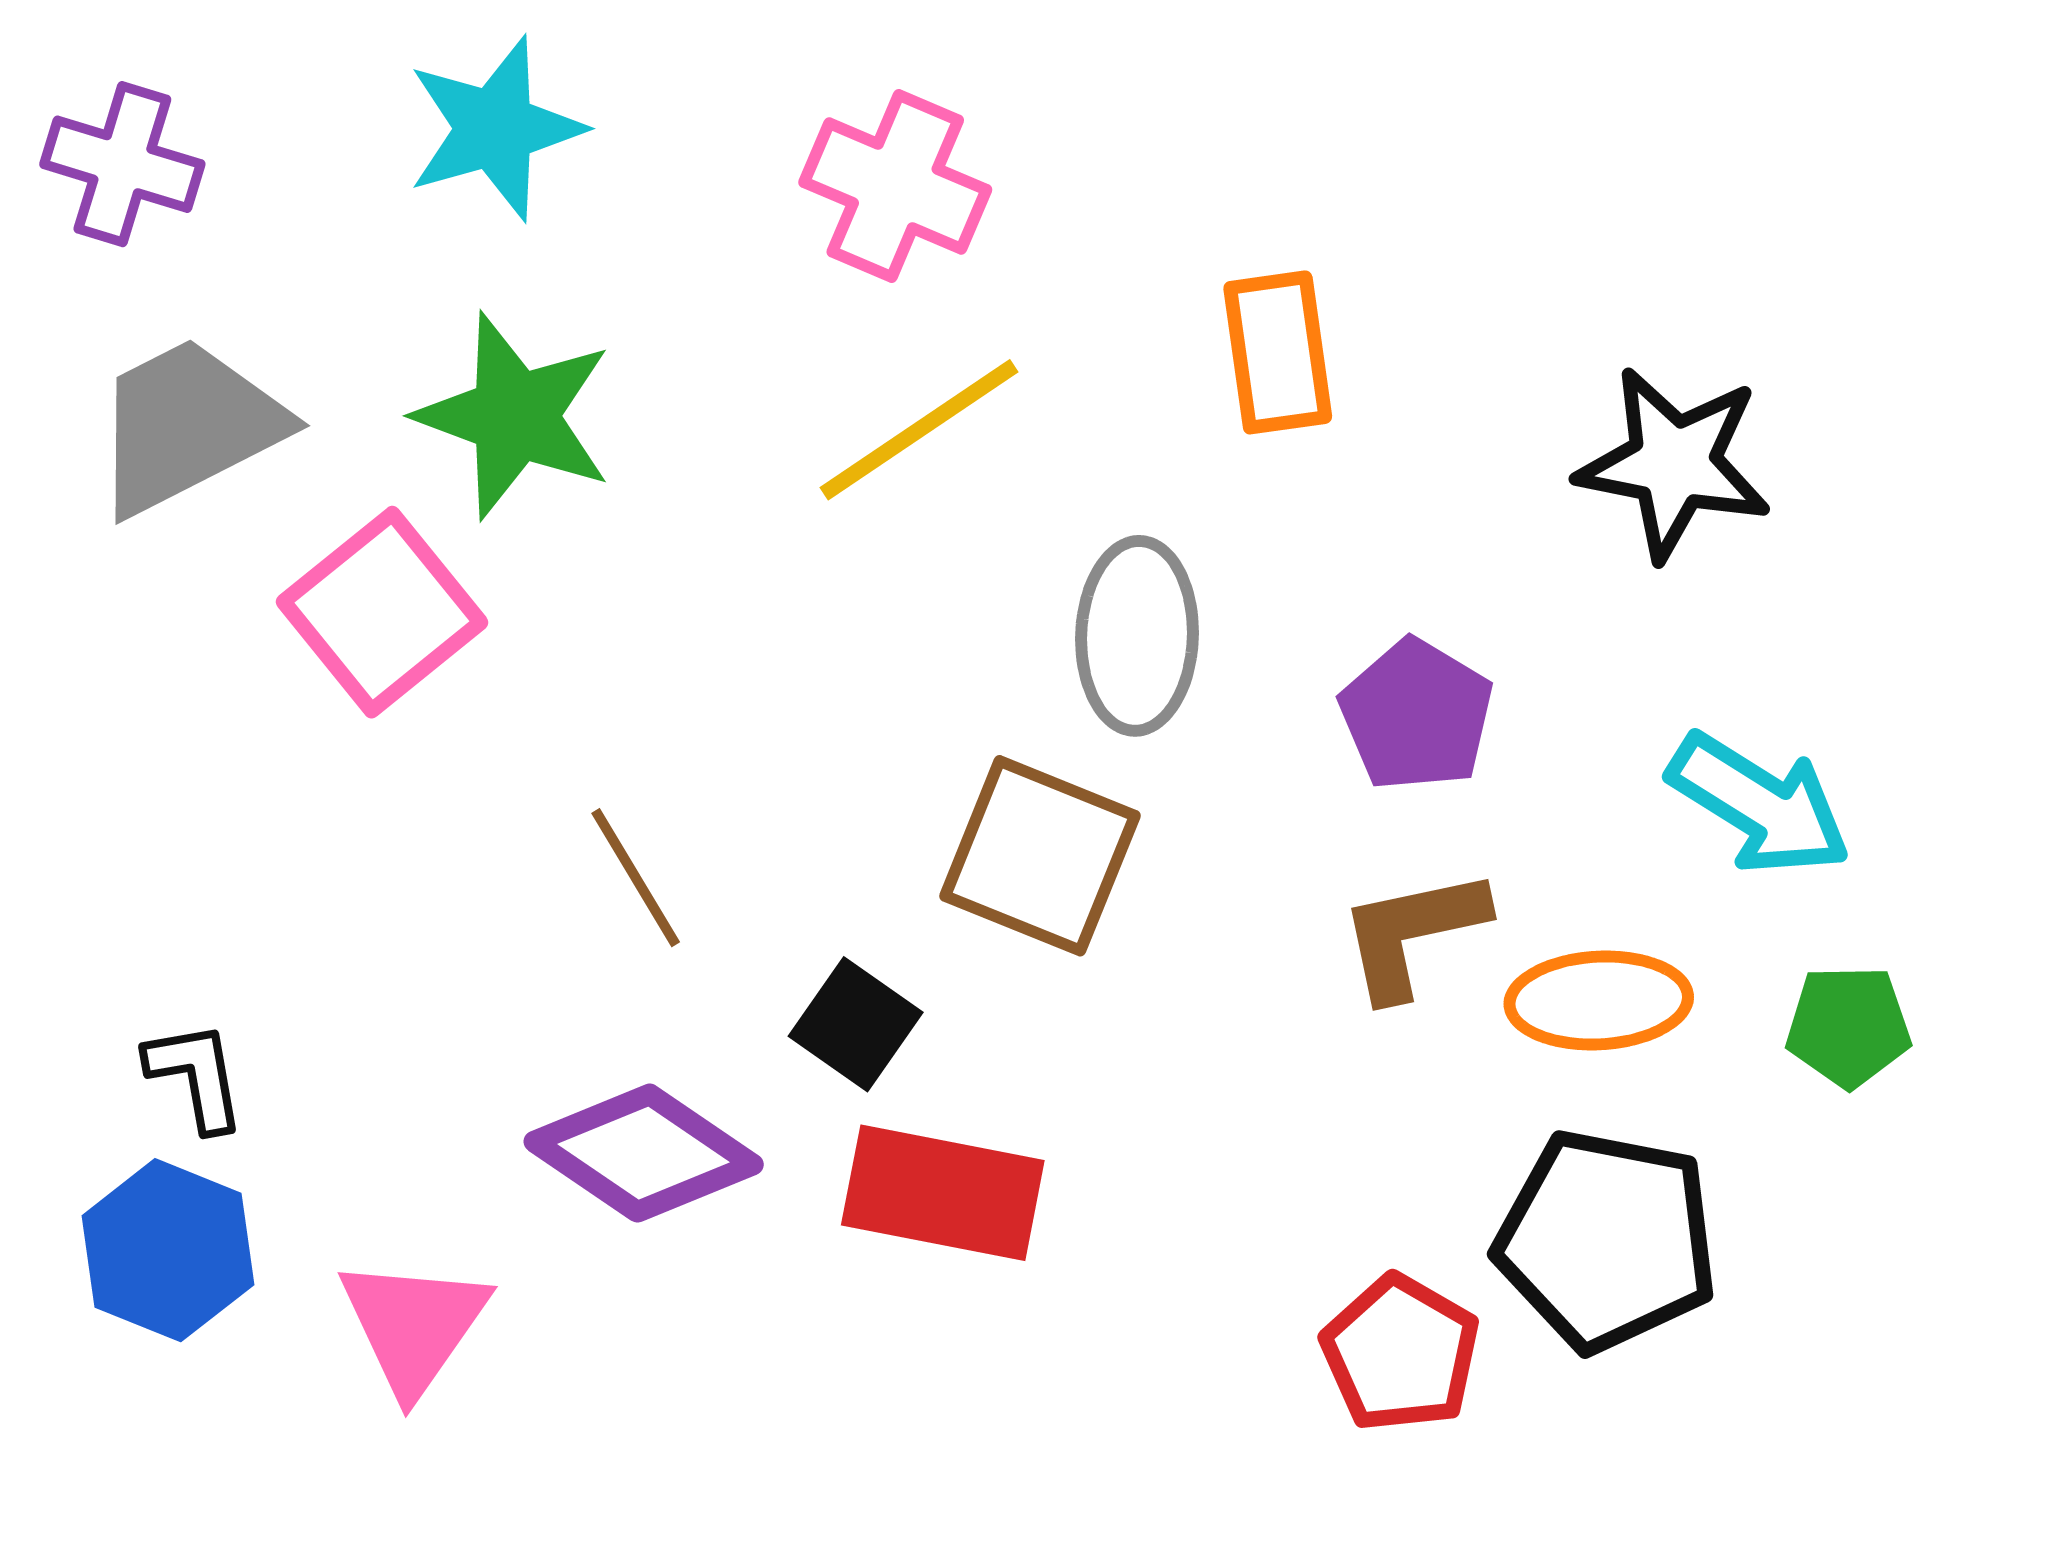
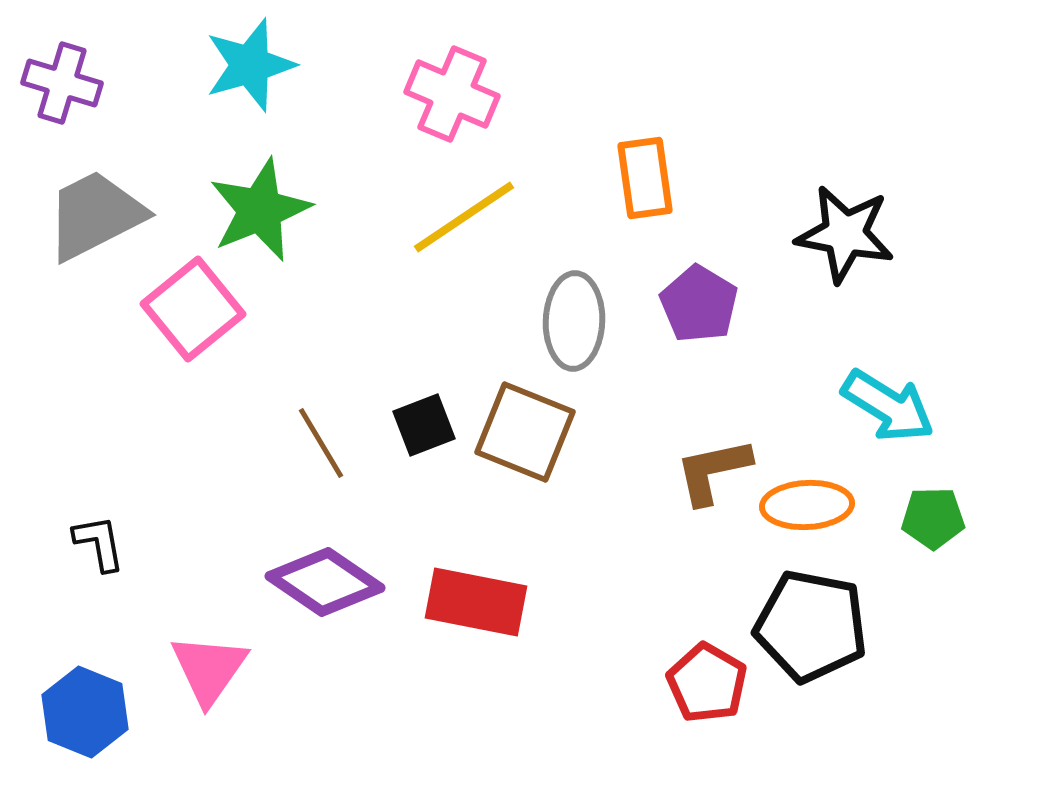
green star: (515, 416) -> (260, 210), turned 30
purple pentagon: (1416, 715) -> (699, 304), moved
black square: (856, 1024) -> (424, 425), moved, turned 34
blue hexagon: (168, 1250) -> (85, 712), moved

